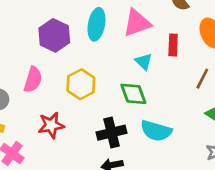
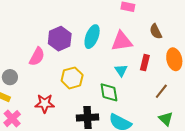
pink semicircle: (33, 80) -> (37, 57), moved

